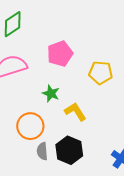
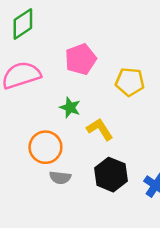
black hexagon: (69, 150) -> (111, 175), moved
gray semicircle: (42, 151) -> (60, 178), turned -78

